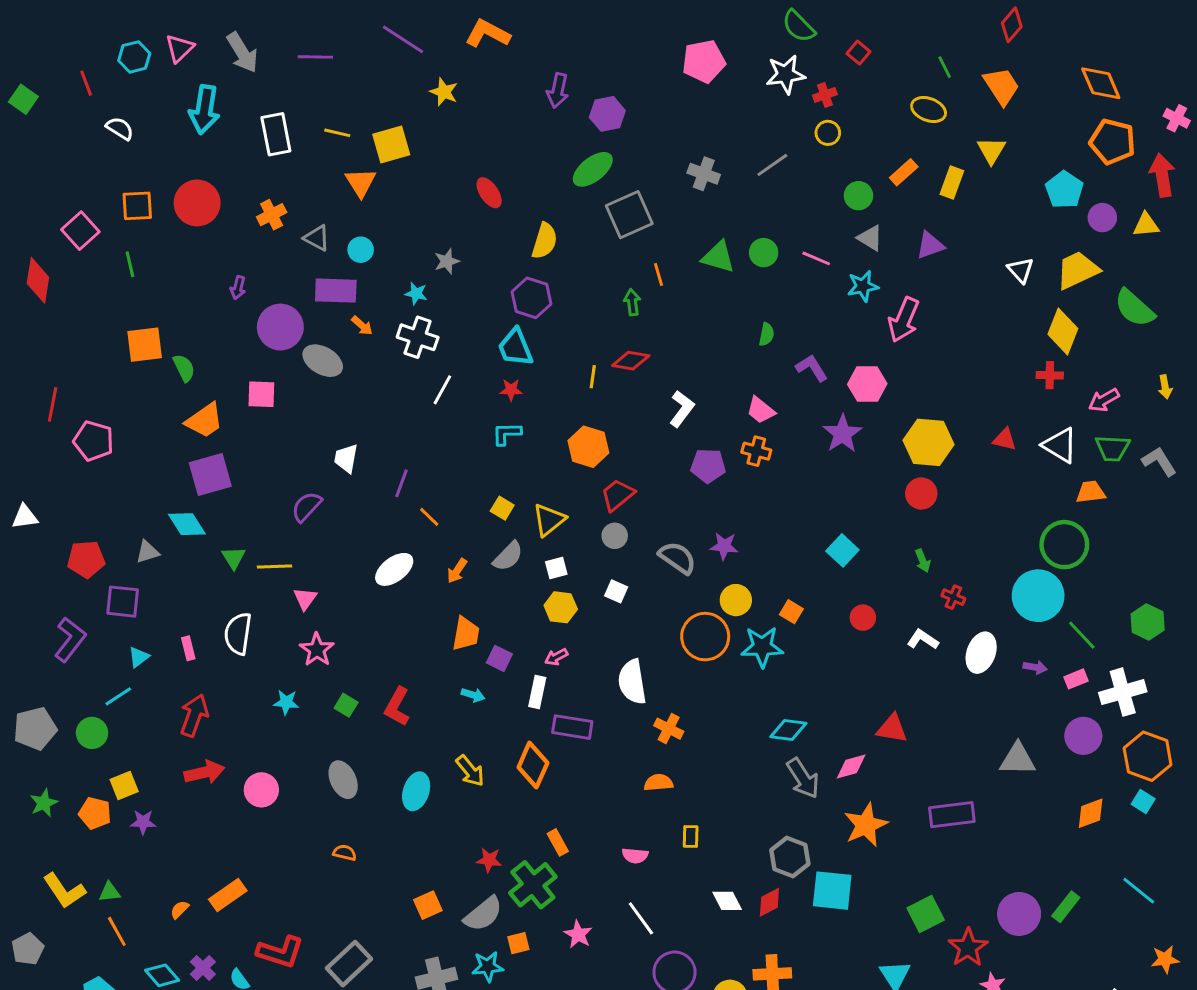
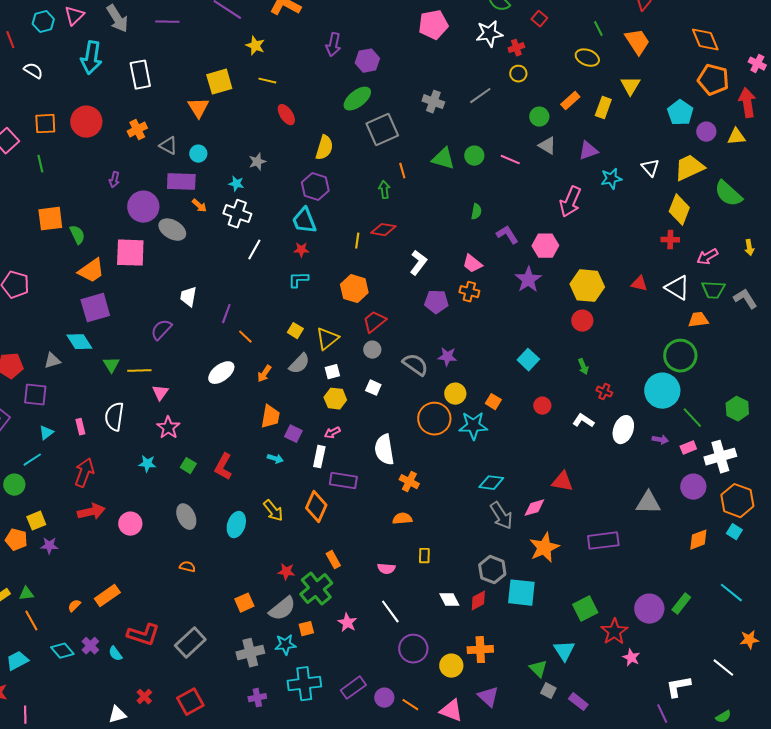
yellow line: (337, 133) -> (267, 81), moved
cyan star: (863, 286) -> (611, 179), moved
pink square: (261, 394) -> (130, 253), size x1.5

